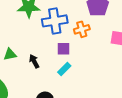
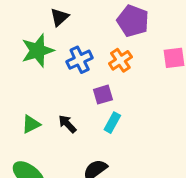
blue cross: (55, 21) -> (80, 60), size x0.7

